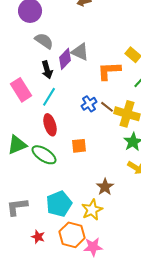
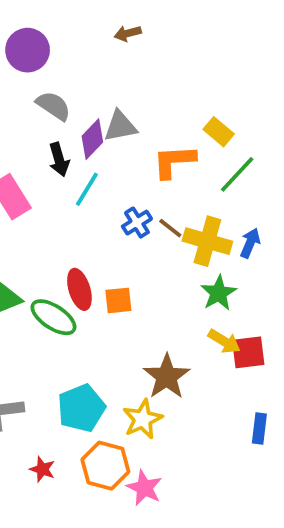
gray triangle: (80, 52) -> (120, 126), turned -36
cyan line: (49, 97) -> (87, 189), moved
red ellipse: (50, 125) -> (79, 289), moved
brown star: (105, 187) -> (167, 377), size x1.4
pink star: (93, 247) -> (144, 488), turned 30

